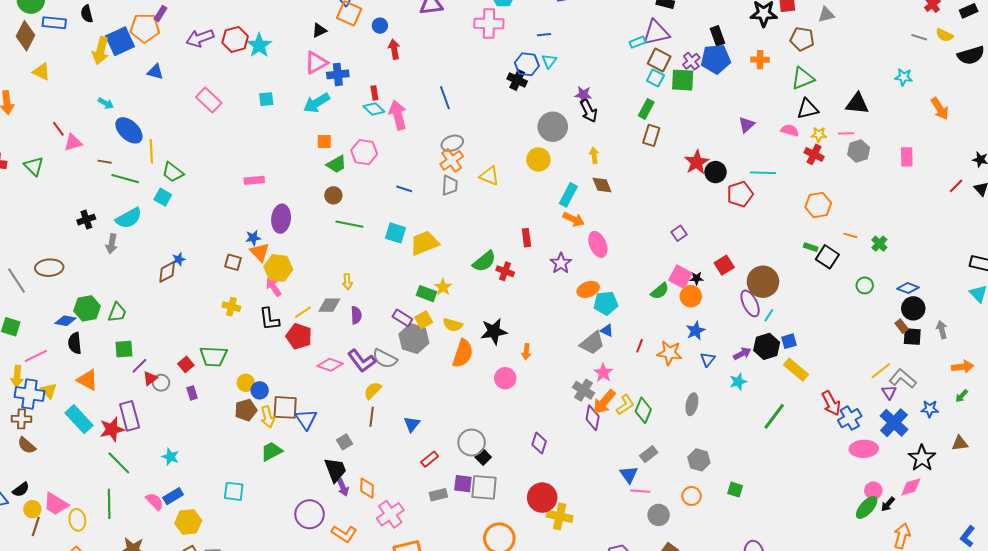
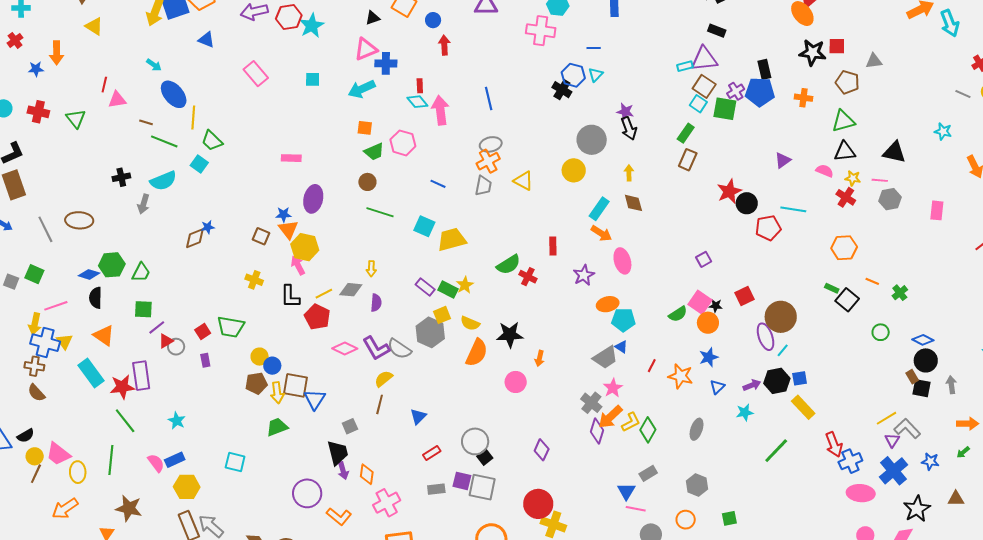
red line: (58, 129) -> (104, 85), turned 42
purple rectangle: (402, 318) -> (425, 287), moved
green square: (735, 490) -> (729, 518), turned -35

